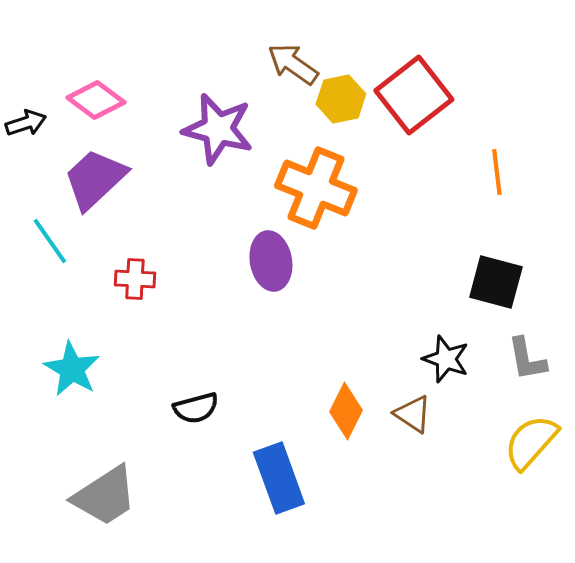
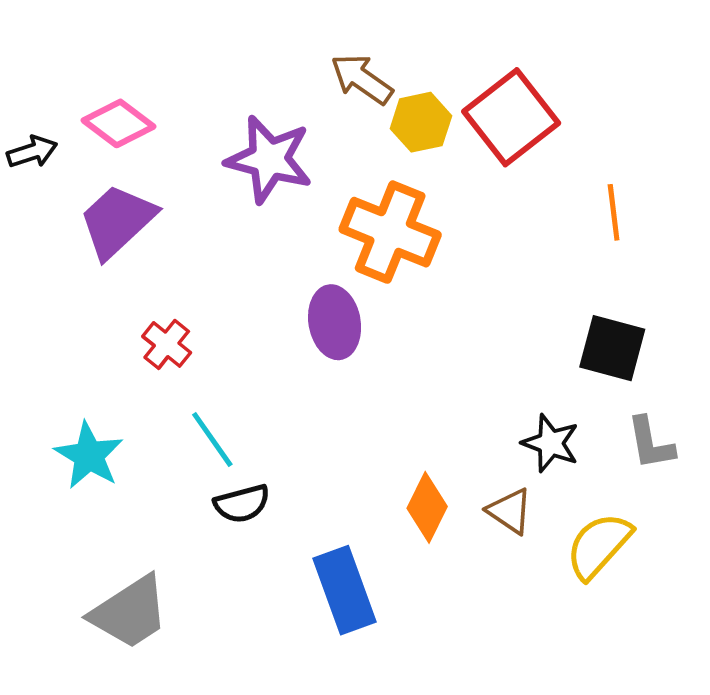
cyan line: (50, 241) -> (212, 439), moved
red cross: (135, 279) -> (167, 344), turned 36
yellow semicircle: (531, 442) -> (599, 546), moved

